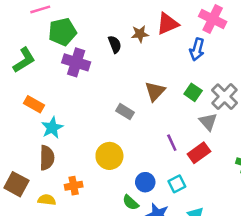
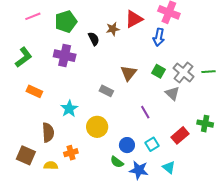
green pentagon: (62, 32) -> (66, 22), moved
cyan star: (52, 128) -> (69, 109), moved
red rectangle: (199, 153) -> (180, 135), moved

